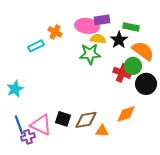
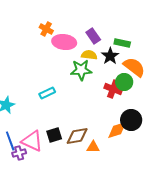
purple rectangle: (102, 20) -> (93, 36), turned 63
pink ellipse: (87, 26) -> (64, 42), moved
orange cross: (55, 32) -> (46, 29), moved
cyan rectangle: (36, 46) -> (47, 93), moved
black circle: (146, 84) -> (131, 120), moved
black square: (63, 119) -> (54, 135), turned -35

